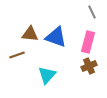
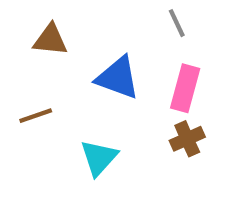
gray line: (92, 12) -> (177, 23), moved
brown triangle: (30, 34) -> (50, 40), moved

